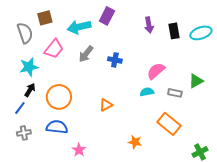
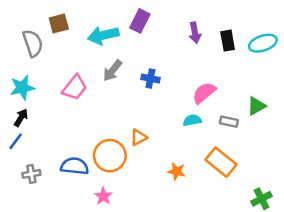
pink trapezoid: (54, 49) -> (75, 88), moved
cyan star: (29, 67) -> (22, 88), moved
black arrow: (30, 90) -> (21, 118), moved
orange circle: (59, 97) -> (110, 156), moved
blue line: (20, 108) -> (16, 141), moved
orange star: (135, 142) -> (177, 171), moved

